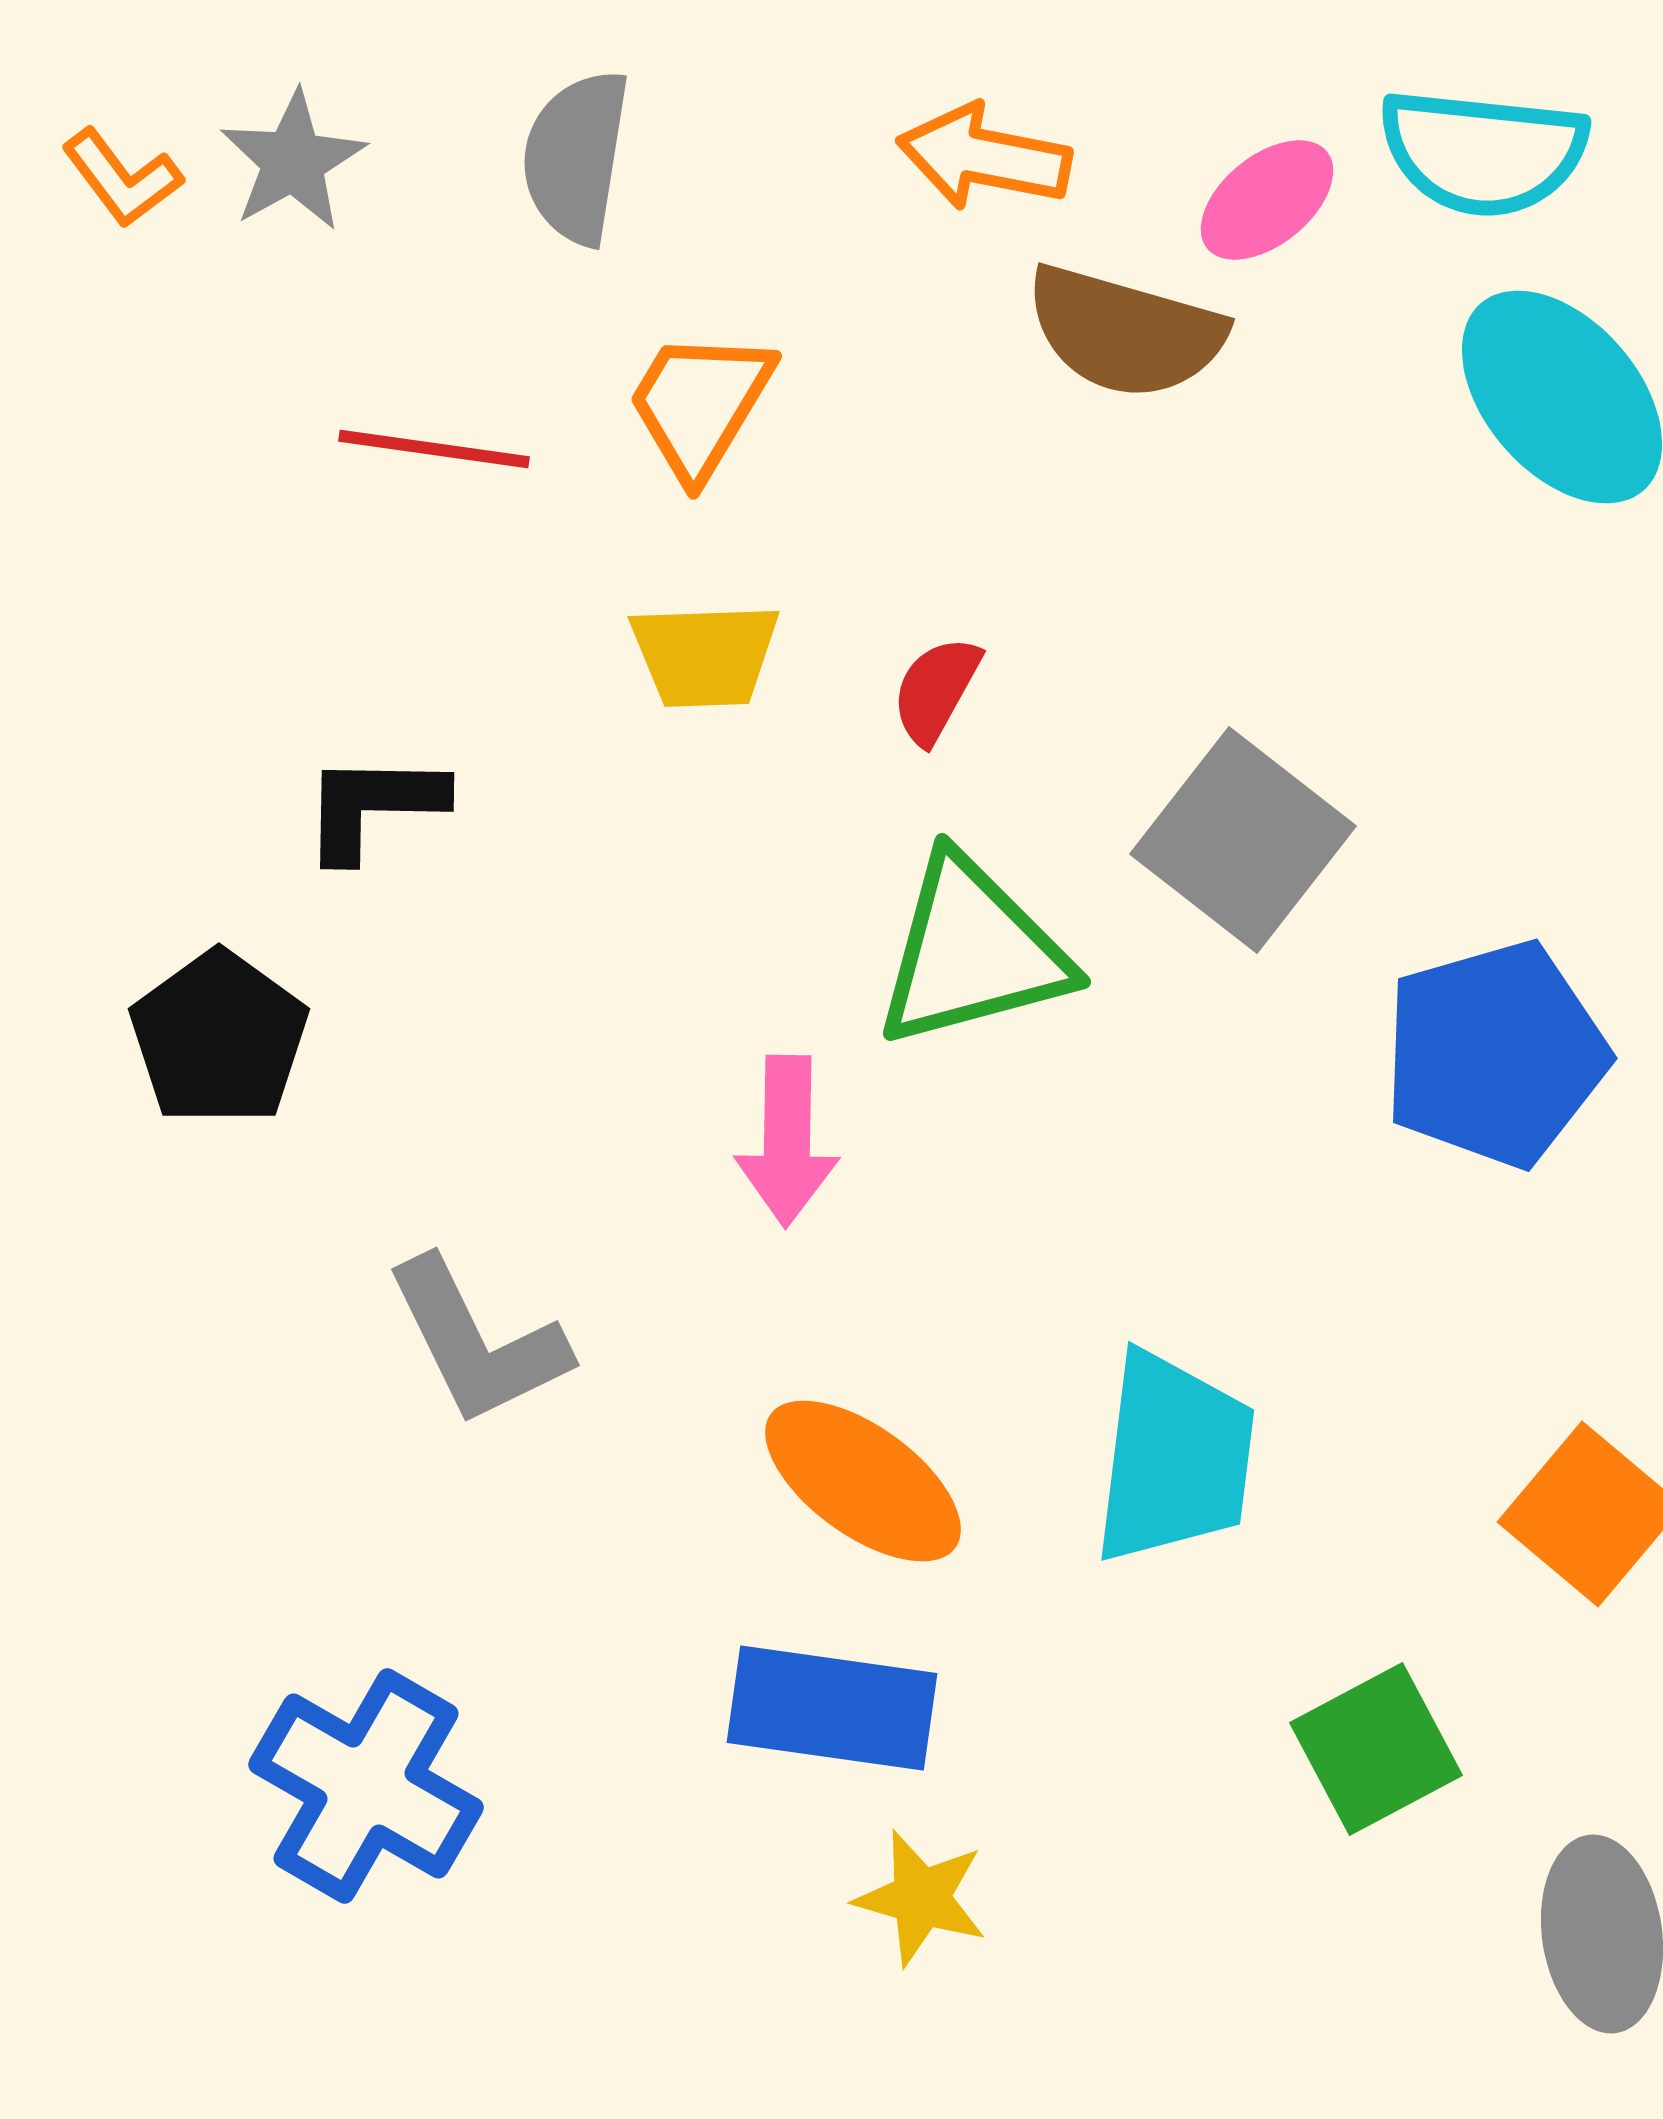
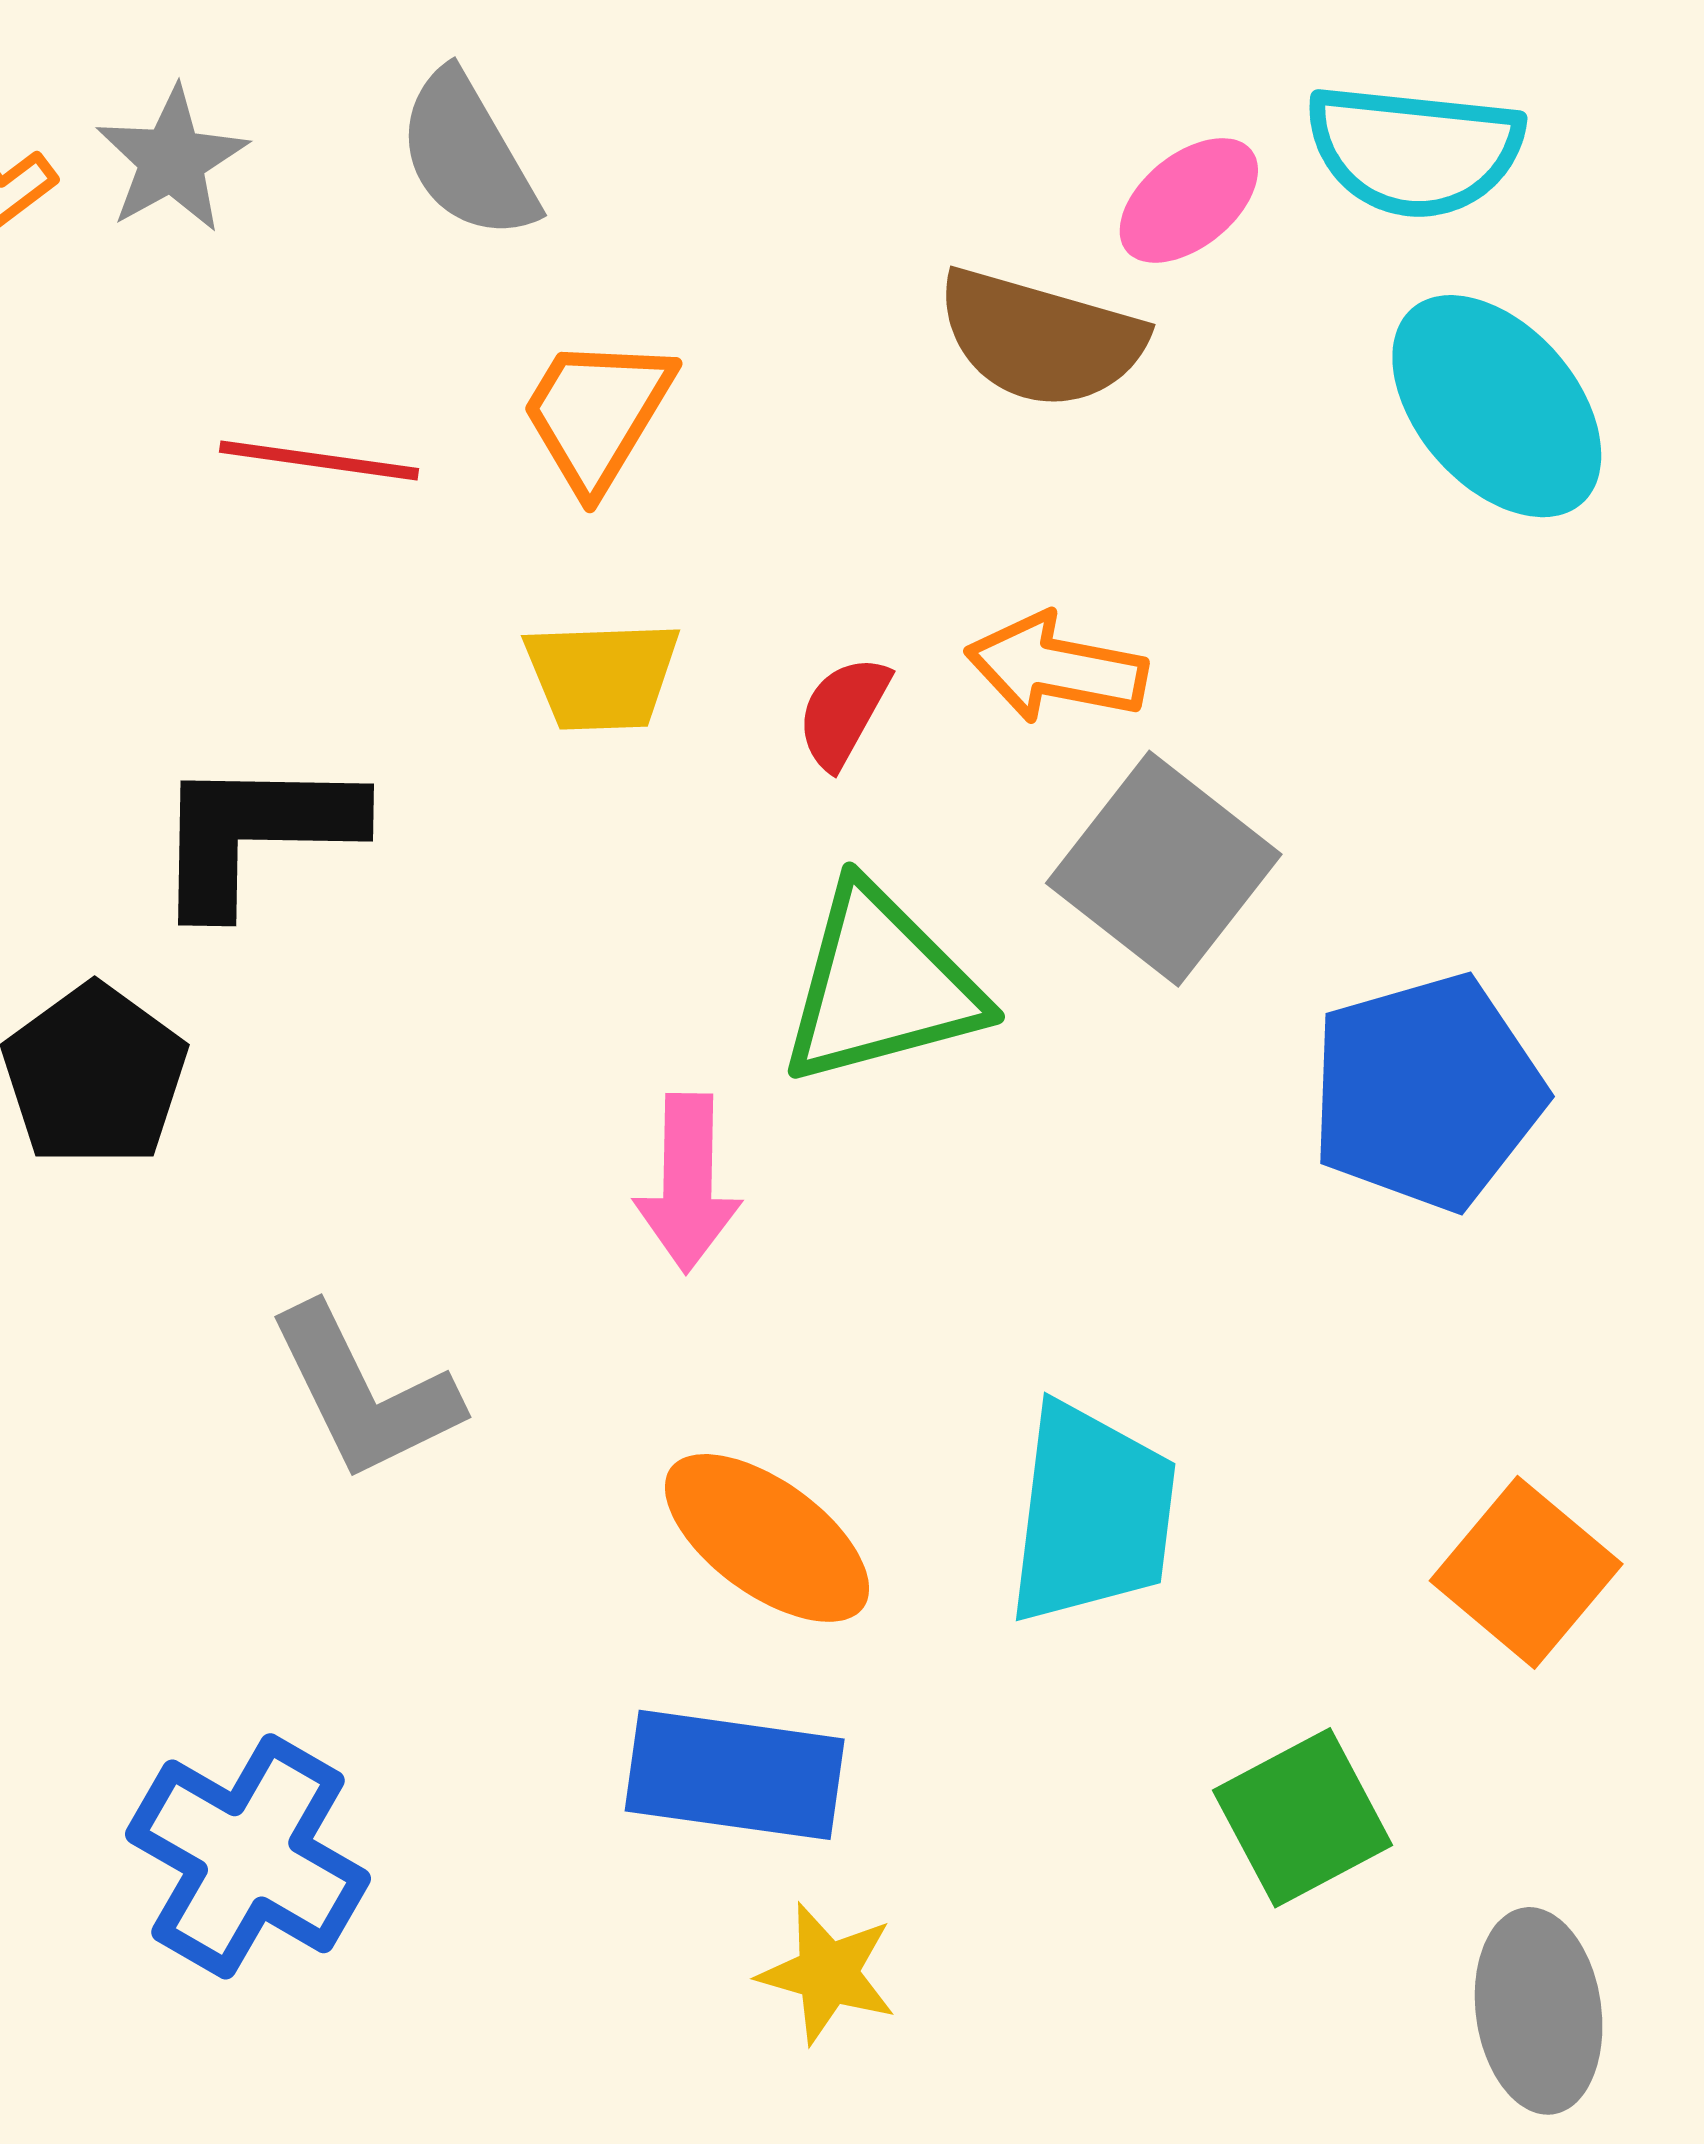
gray semicircle: (576, 157) -> (467, 156), turned -39
orange arrow: (984, 157) -> (1056, 668), moved
black L-shape: (373, 806) -> (255, 833), size x1.4

